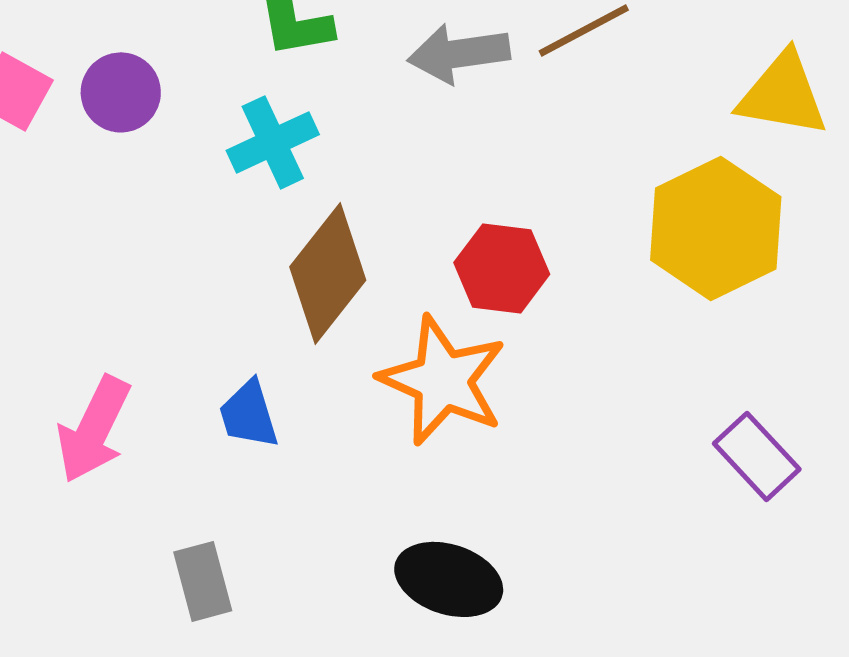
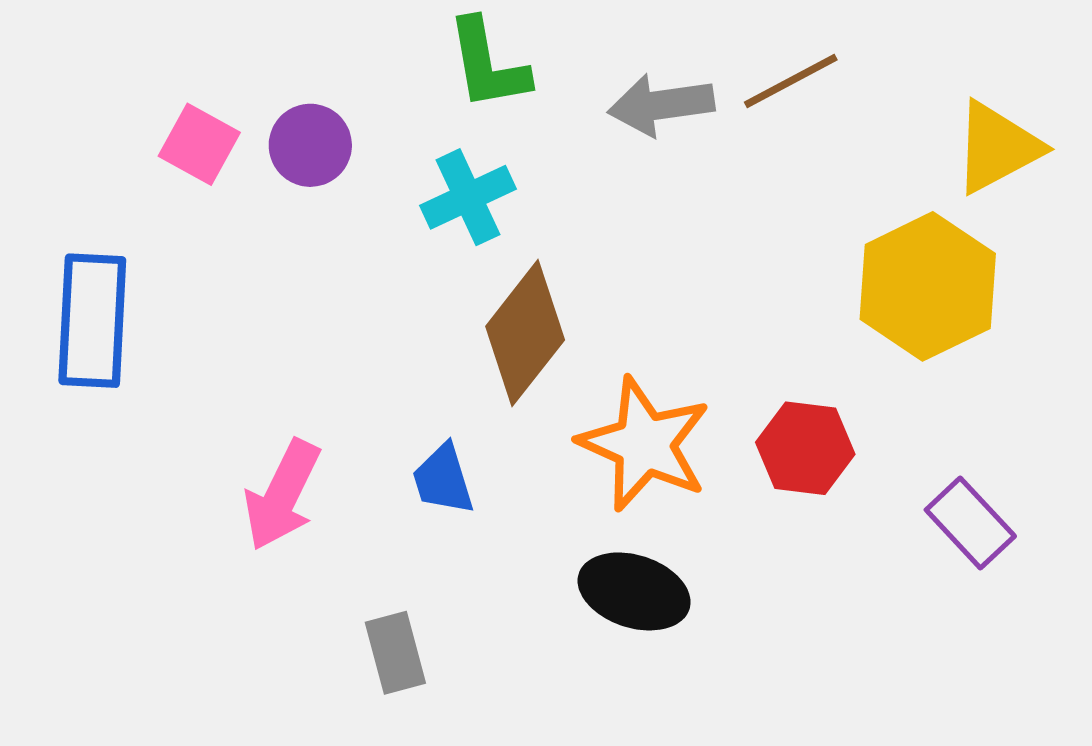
yellow triangle: (783, 94) -> (997, 147), turned -38
red hexagon: (502, 268) -> (805, 448), moved
black ellipse: (449, 579) -> (634, 591), moved

